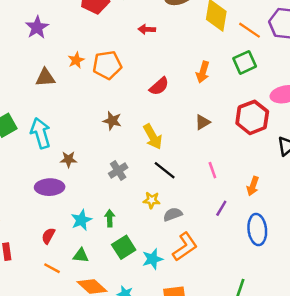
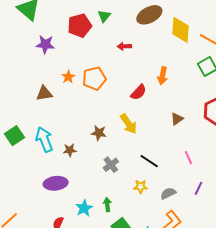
purple star: (37, 27) -> (45, 44), moved, turned -30
orange arrow: (203, 72) -> (163, 76), moved
brown star: (112, 121) -> (99, 133), moved
yellow arrow: (153, 137) -> (128, 124), moved
brown star: (68, 159) -> (70, 150), moved
gray semicircle: (173, 214) -> (168, 193), moved

